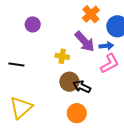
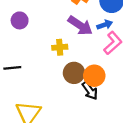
black arrow: (82, 87) -> (90, 91), moved, turned -138
orange circle: (77, 113) -> (94, 76), moved

